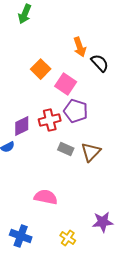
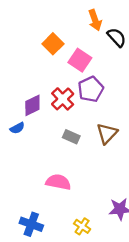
purple pentagon: (76, 111) -> (91, 89), turned 30
red cross: (50, 120) -> (63, 99), turned -30
gray rectangle: (66, 149) -> (71, 137), moved

